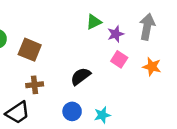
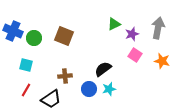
brown square: (30, 50) -> (64, 36), moved
blue circle: (72, 111) -> (89, 89), moved
cyan star: (102, 115) -> (109, 89), moved

